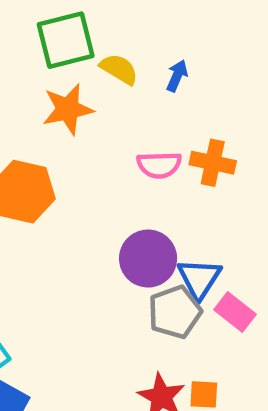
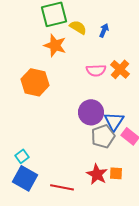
orange star: (68, 109) -> (55, 45), turned 30
orange cross: (213, 163) -> (120, 69), turned 30

